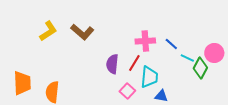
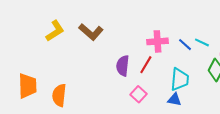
cyan line: (187, 58) -> (202, 42), moved
cyan trapezoid: (149, 77) -> (180, 79), moved

